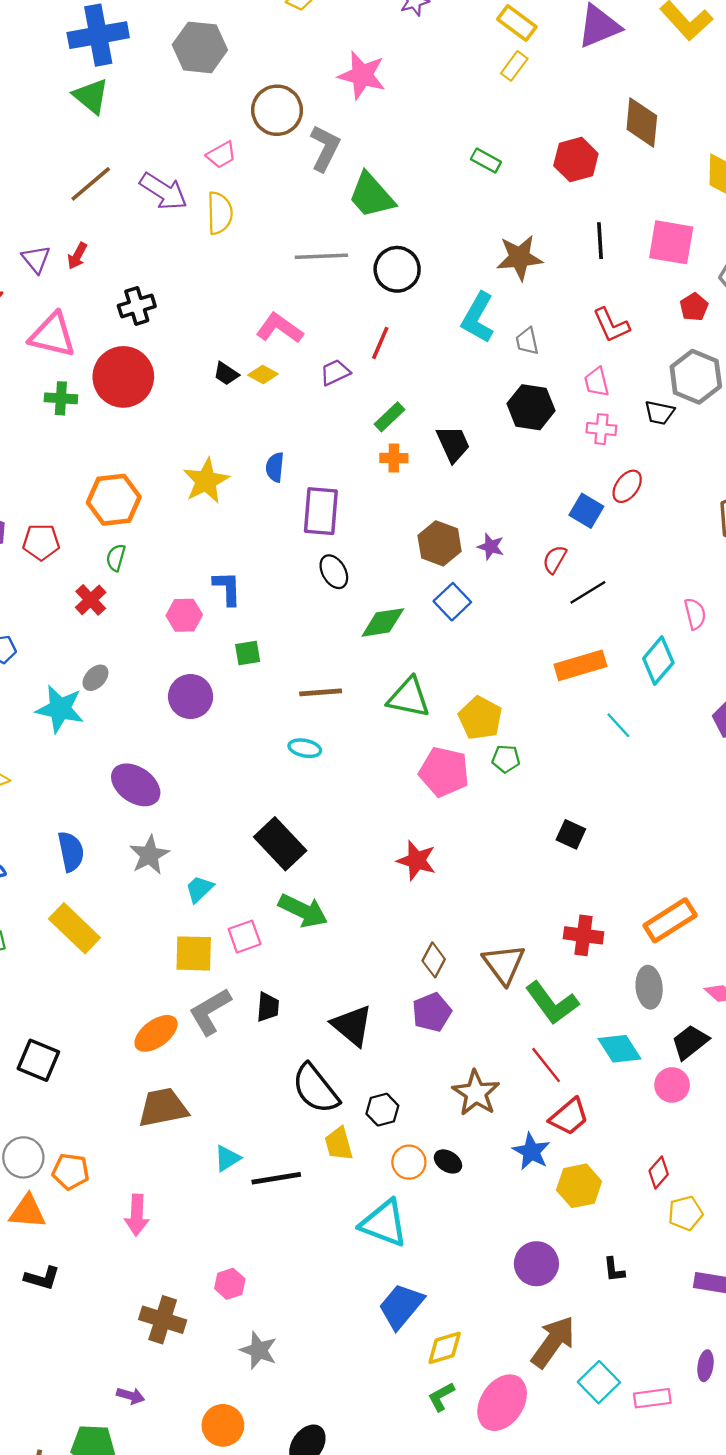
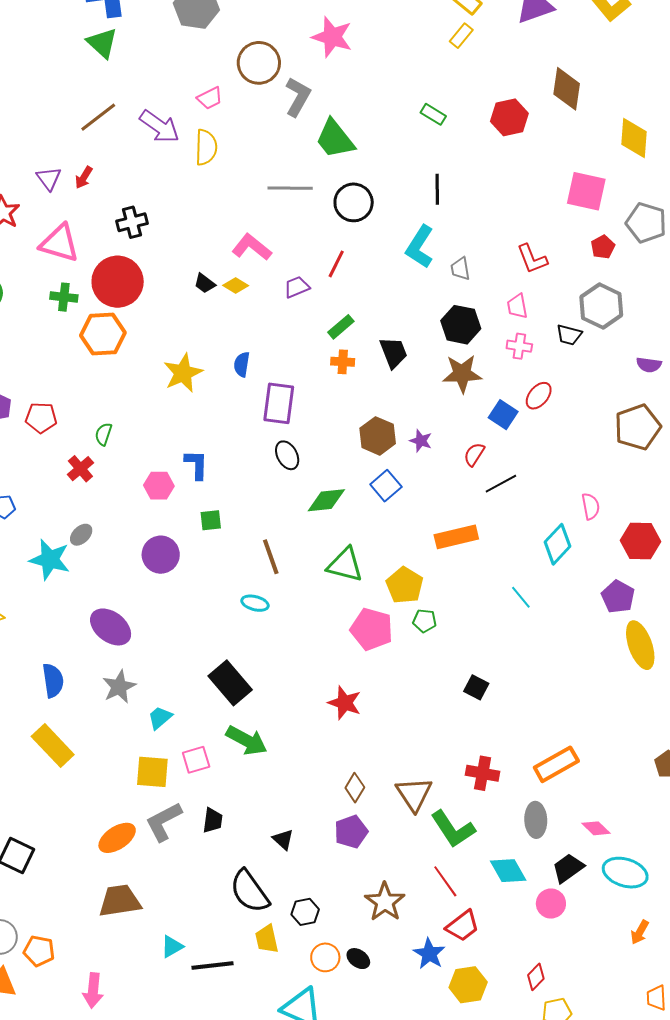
black line: (600, 241) -> (437, 189), moved
brown star: (519, 258) -> (462, 374), moved
orange hexagon: (114, 500) -> (103, 334), moved
orange rectangle: (580, 665) -> (456, 537), moved
brown line: (321, 692) -> (271, 557), turned 72
black triangle: (352, 1025) -> (283, 839), size x0.6

